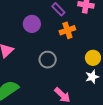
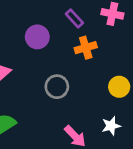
white star: (92, 77) -> (111, 126), moved

